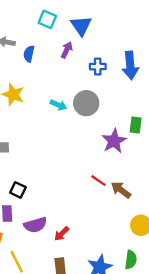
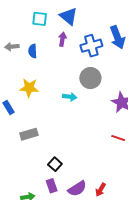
blue cross: (98, 67) -> (91, 46), size x1.5
cyan arrow: (58, 105) -> (70, 97), moved
black square: (18, 190) -> (55, 164), turned 32

